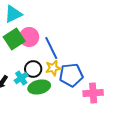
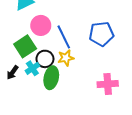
green square: (14, 39) -> (25, 46), moved
blue pentagon: (71, 75) -> (101, 34), moved
green ellipse: (39, 87) -> (51, 78), turned -65

